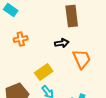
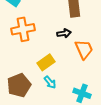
orange cross: (21, 39) -> (23, 29), size x1.6

